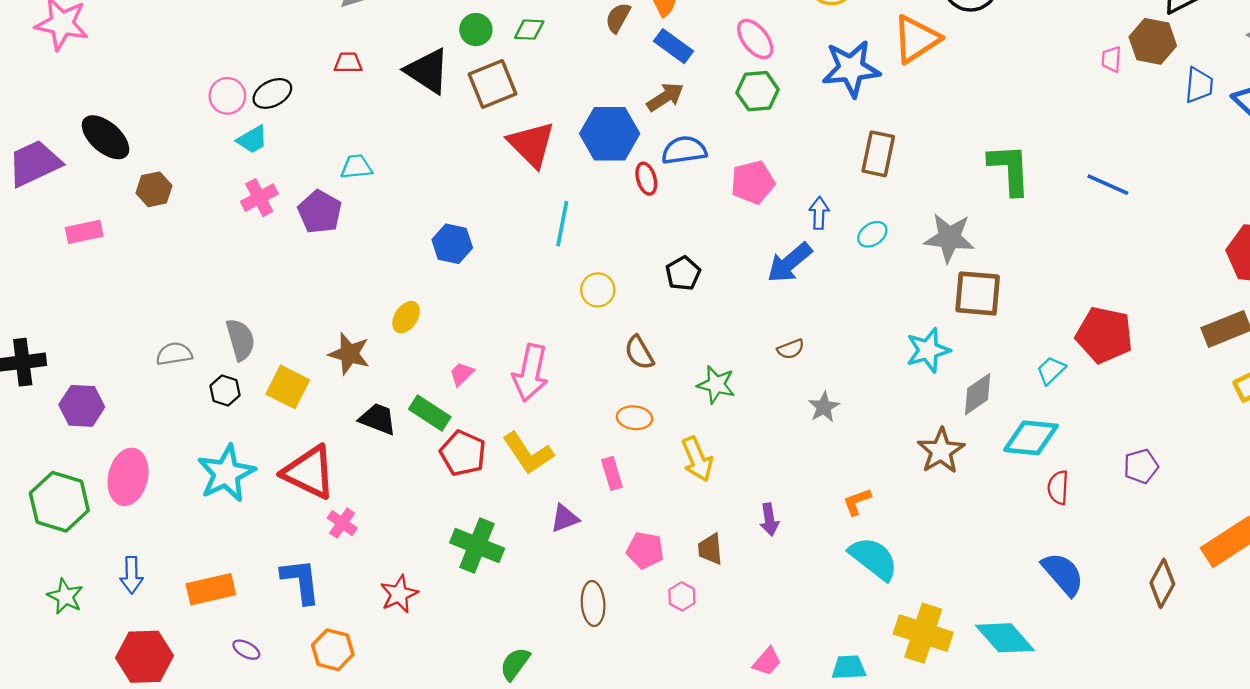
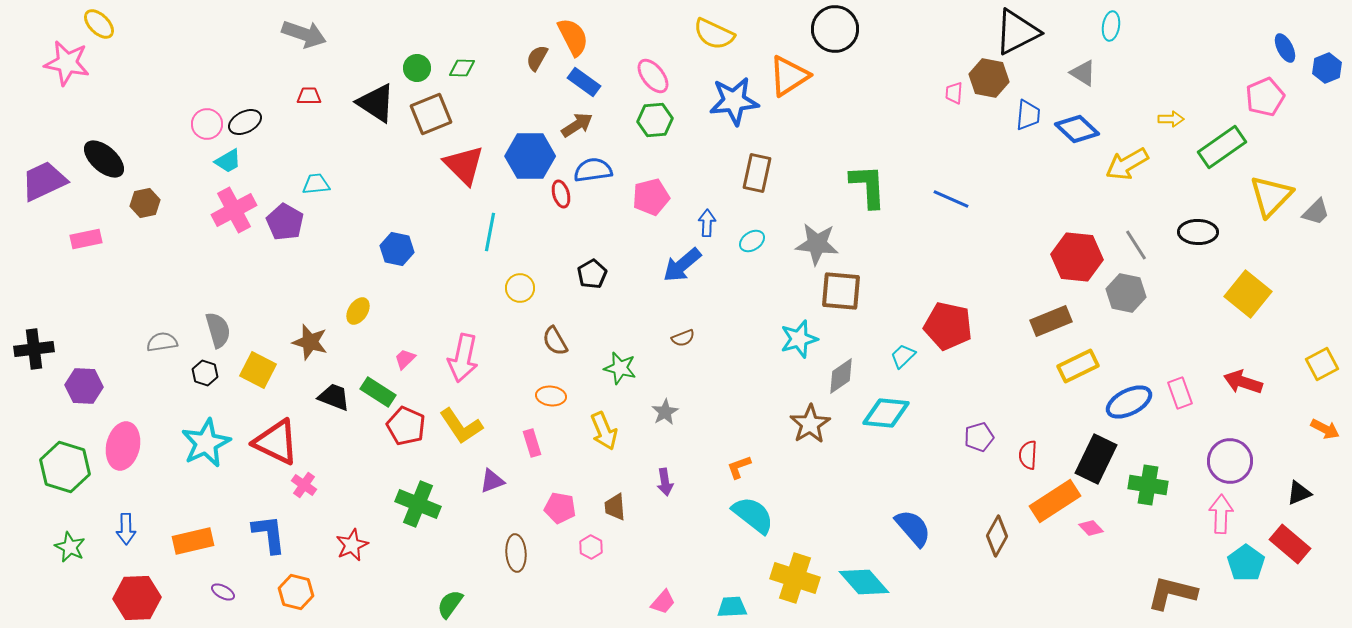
pink cross: (259, 198) -> (234, 210), size x1.4
gray star: (824, 407) -> (665, 412), moved
red semicircle: (1058, 488) -> (1028, 455), moved

